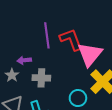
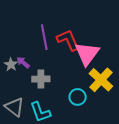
purple arrow: (24, 60) -> (23, 63), turned 48
gray star: (12, 75) -> (11, 65), moved

